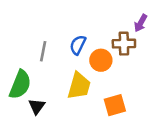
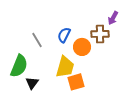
gray line: (43, 51) -> (37, 40), turned -42
orange square: (115, 105) -> (76, 82), moved

